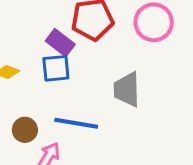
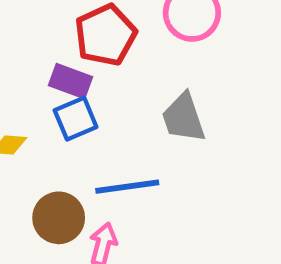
brown circle: (25, 130) -> (59, 218), size x1.4

